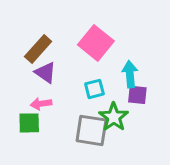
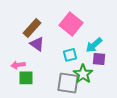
cyan arrow: (130, 74) -> (94, 45), turned -126
pink arrow: (41, 104) -> (18, 65), moved

